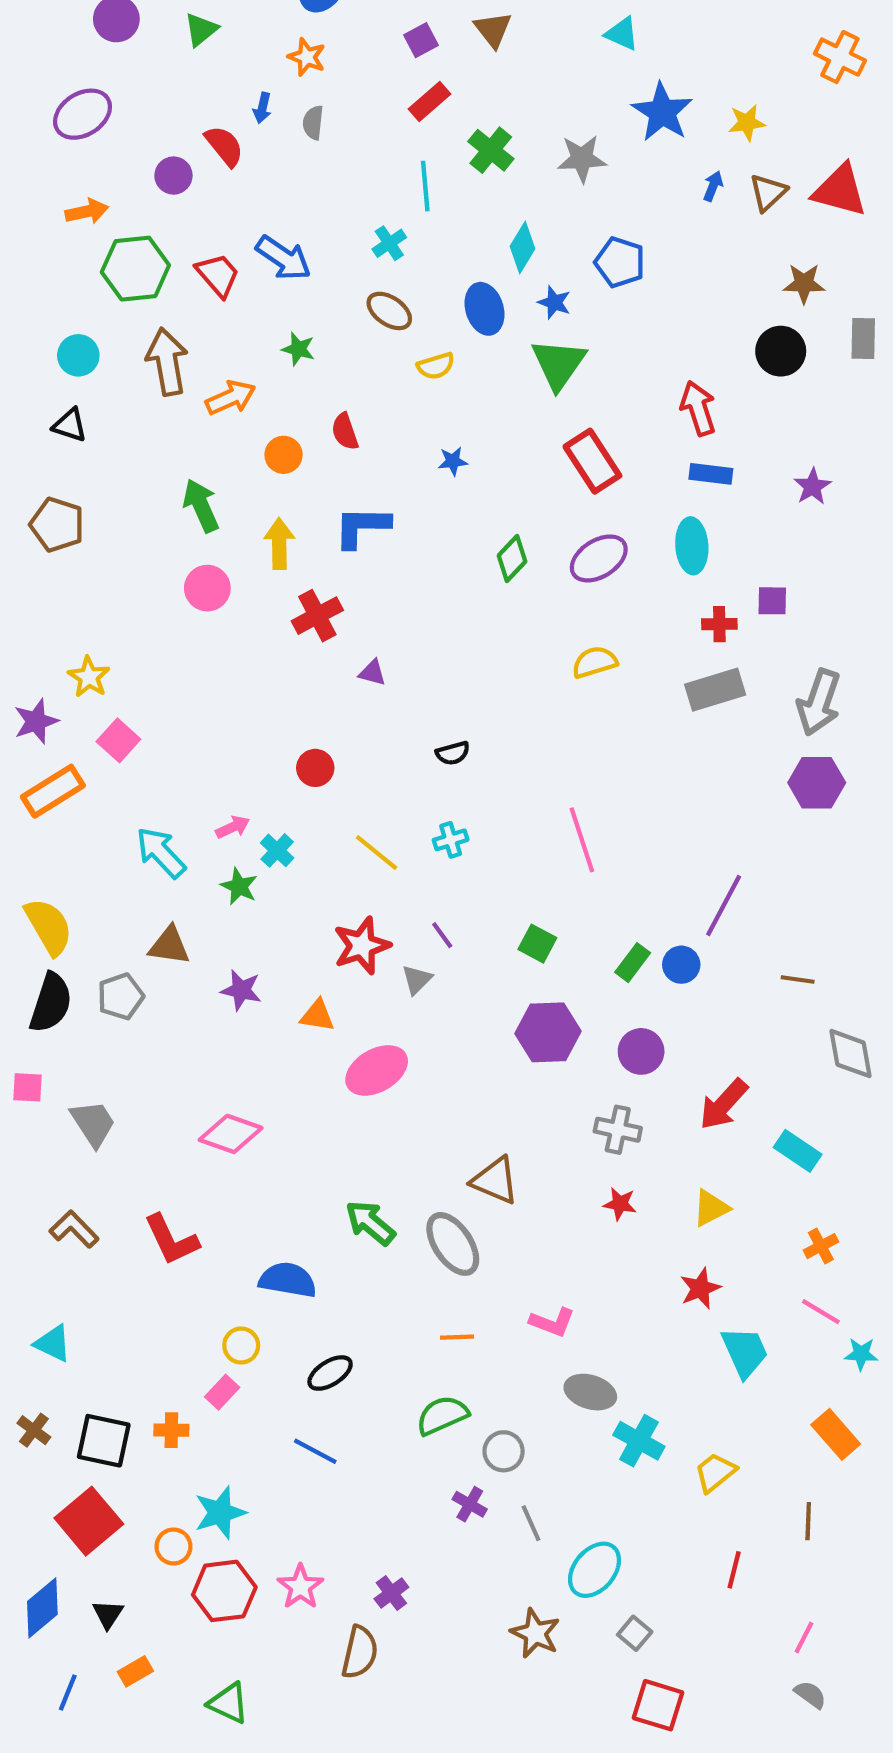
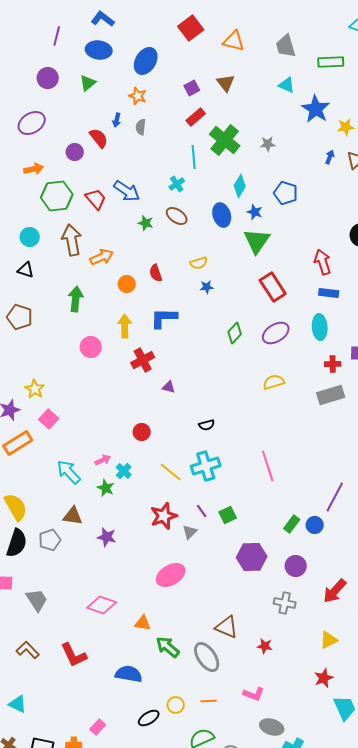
blue star: (662, 112) -> (316, 109), moved
green cross: (491, 150) -> (225, 140), size x1.4
gray star: (582, 159) -> (268, 144), size x0.7
green star: (298, 349) -> (146, 223), moved
yellow semicircle: (436, 366) -> (199, 263), moved
green arrow: (201, 506) -> (76, 299), moved, turned 30
cyan cross: (451, 840) -> (206, 466), size x1.8
green square: (537, 944) -> (228, 515), moved, turned 36
orange triangle: (317, 1015) -> (143, 623), moved
red star: (620, 1204) -> (265, 646), moved
yellow circle: (241, 1346) -> (176, 705), moved

